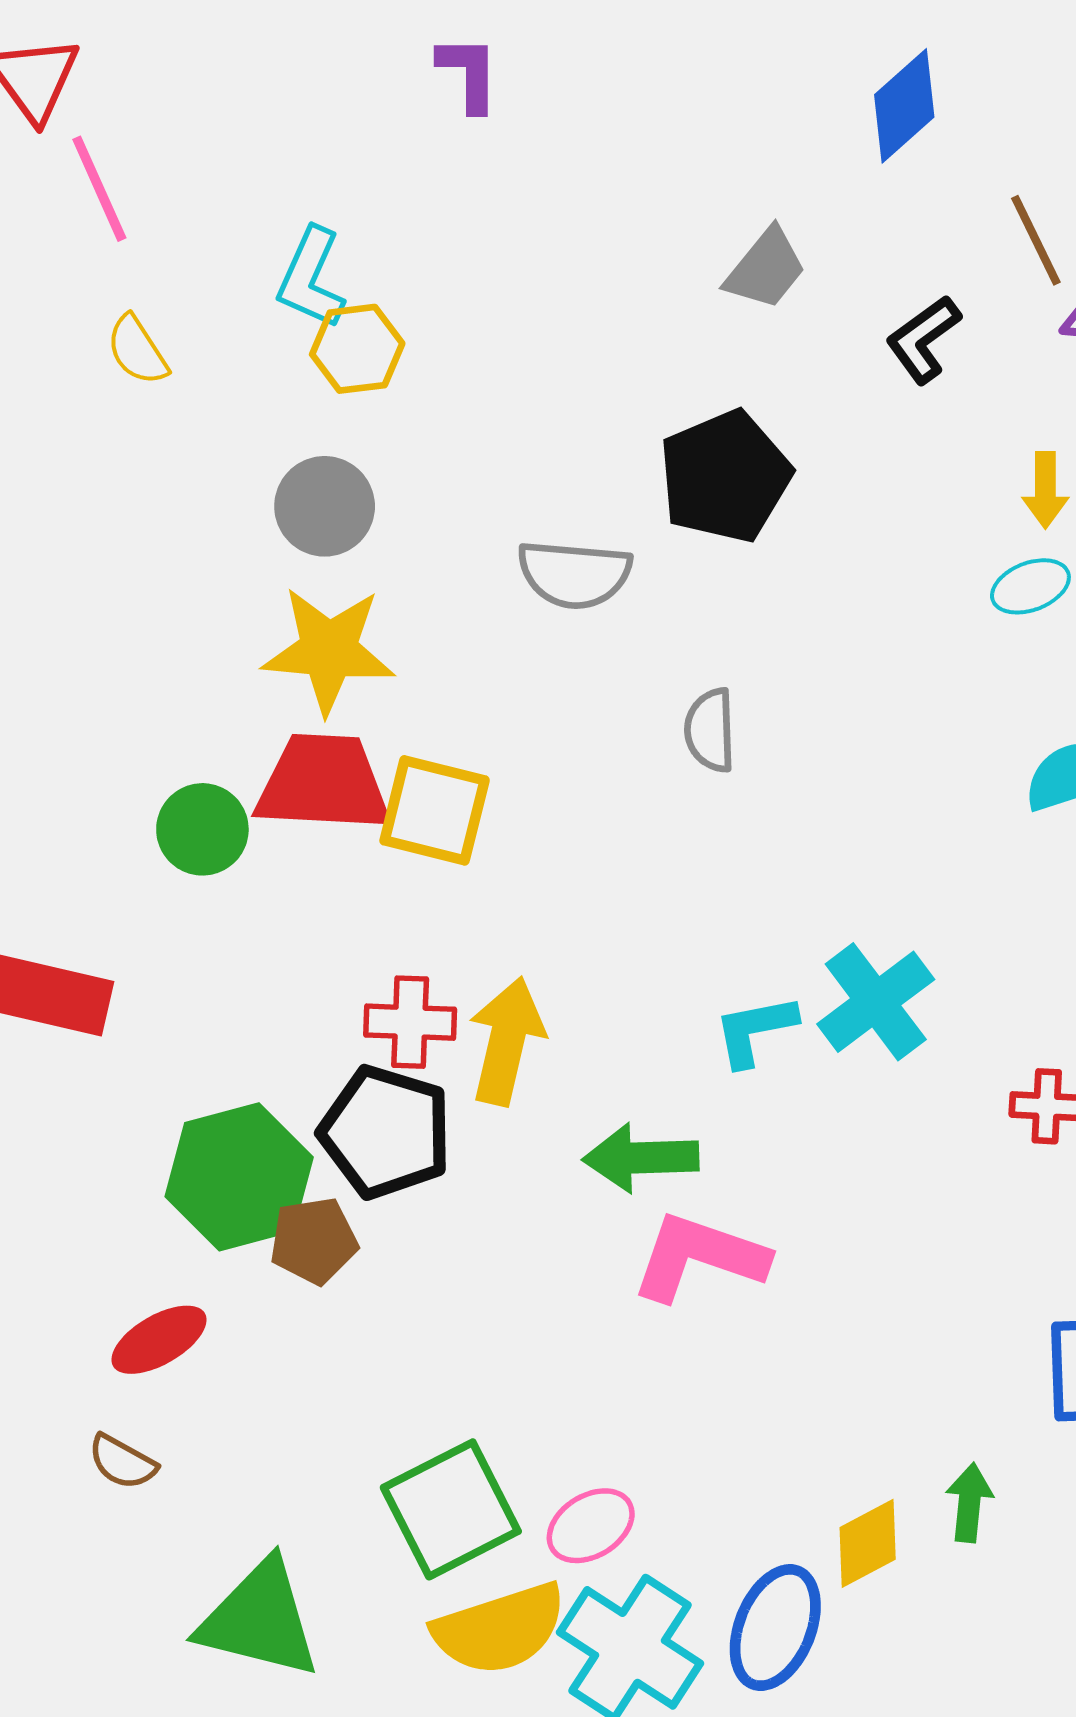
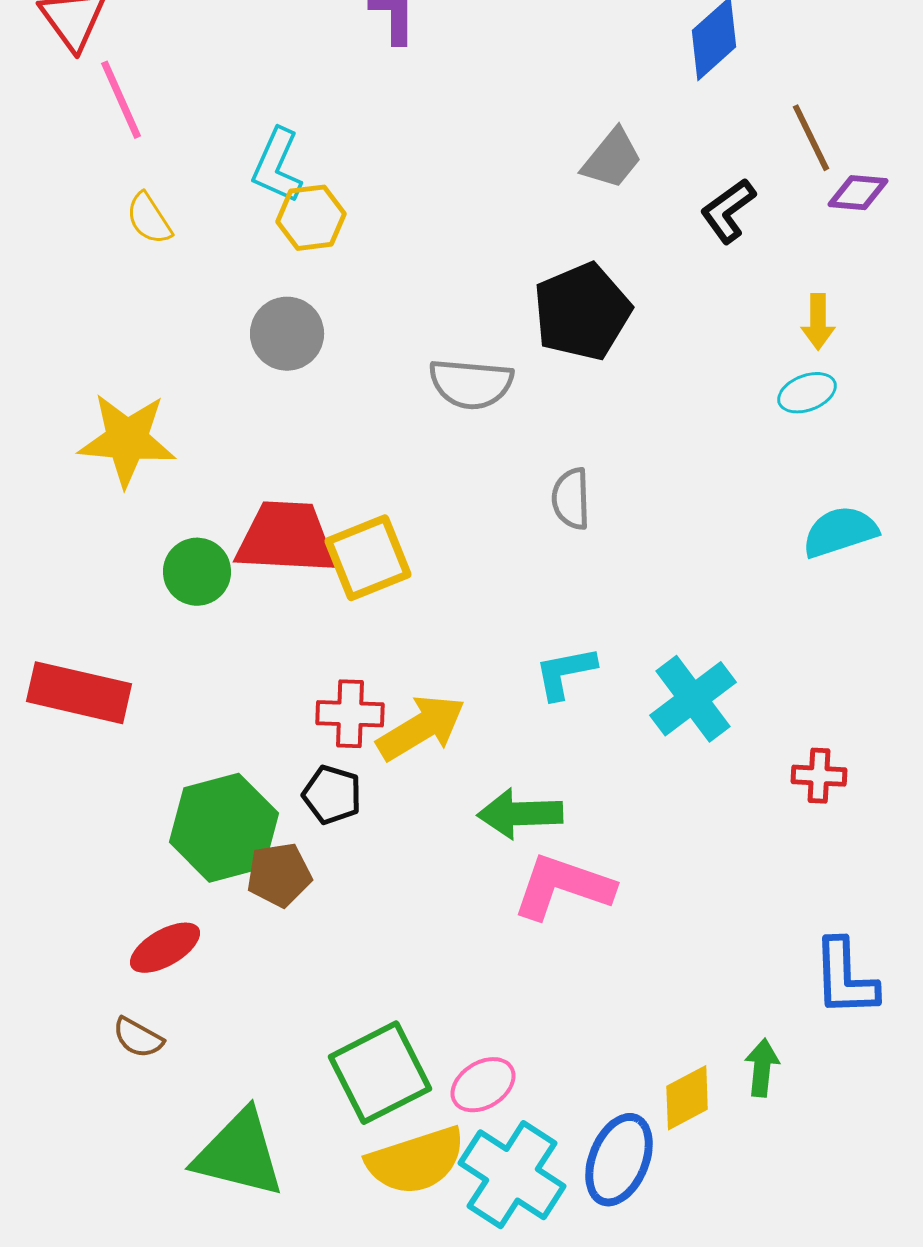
yellow star: (329, 650) -> (127, 440), moved
yellow square: (435, 810) -> (368, 558), turned -36
cyan L-shape: (755, 1030) -> (565, 673), moved
yellow arrow: (506, 1041) -> (421, 728), turned 46
black pentagon: (386, 1132) -> (332, 795), size x0.6

